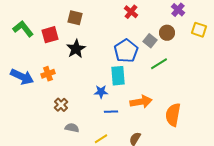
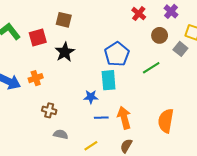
red cross: (131, 12) -> (139, 14), moved
gray square: (150, 41) -> (180, 49), moved
orange arrow: (141, 102) -> (124, 118), moved, turned -95
brown cross: (61, 105) -> (49, 110), turned -32

